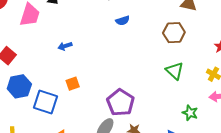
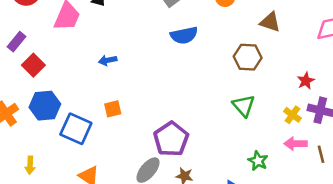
blue semicircle: (123, 21) -> (184, 35), size x1.5

